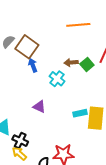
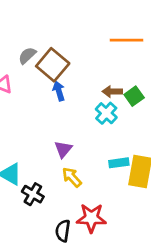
cyan cross: (57, 79) -> (106, 113), moved
purple triangle: (39, 107) -> (63, 149), turned 40
yellow arrow: (19, 154) -> (72, 177), moved

